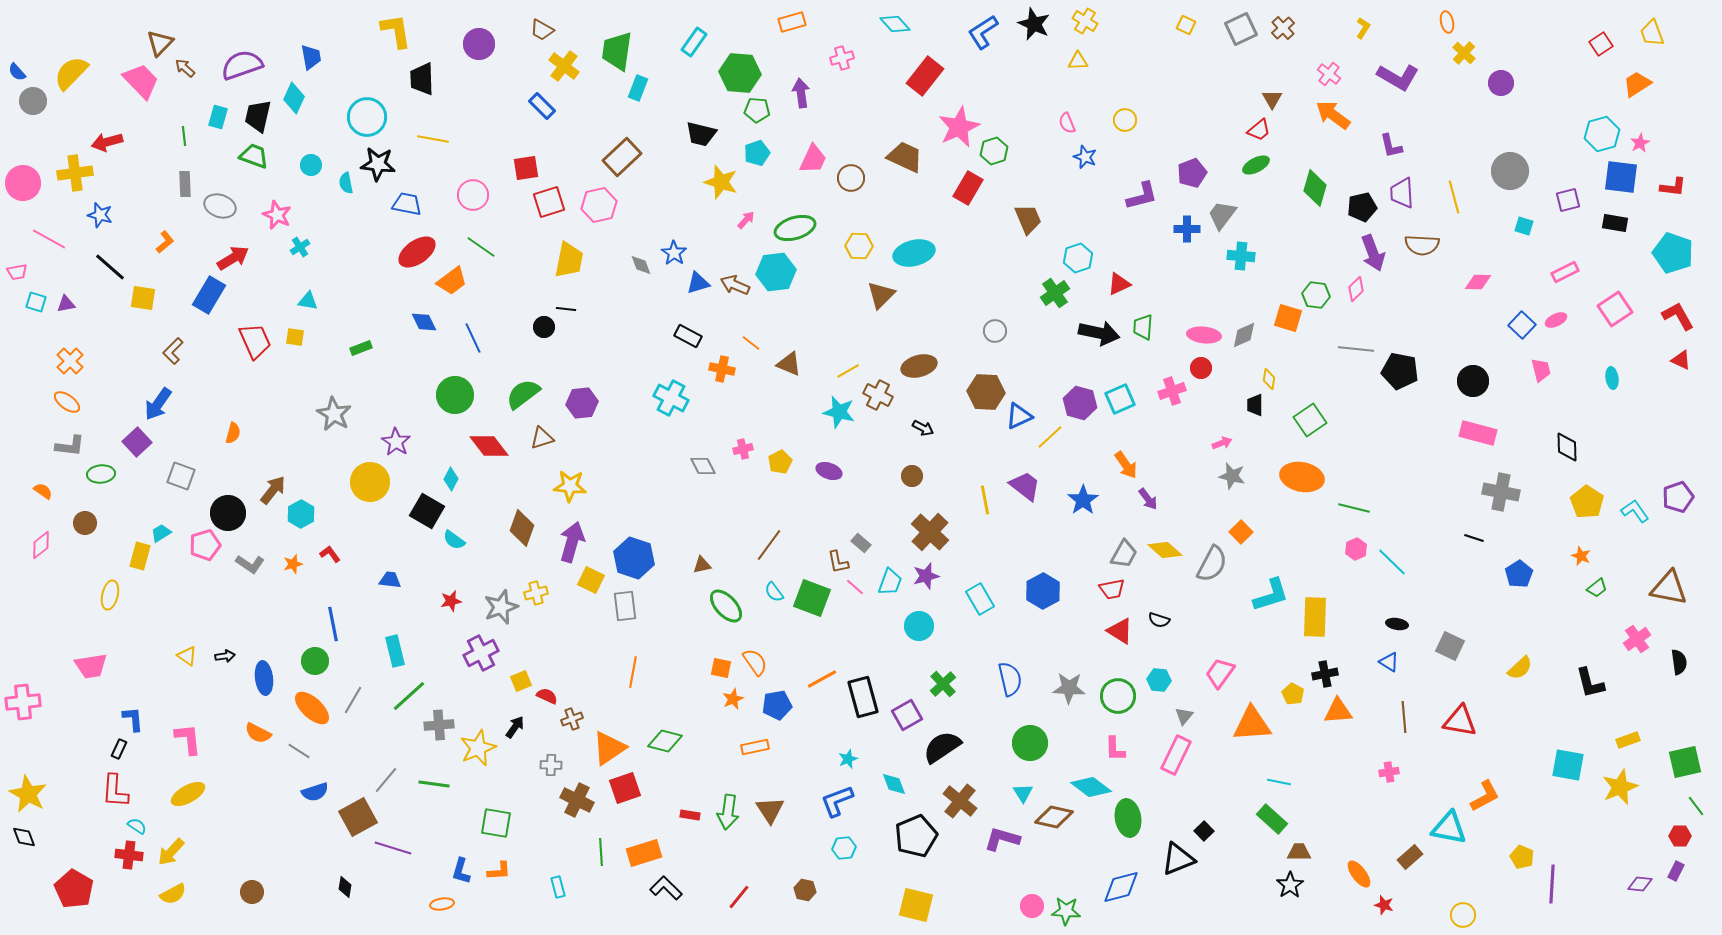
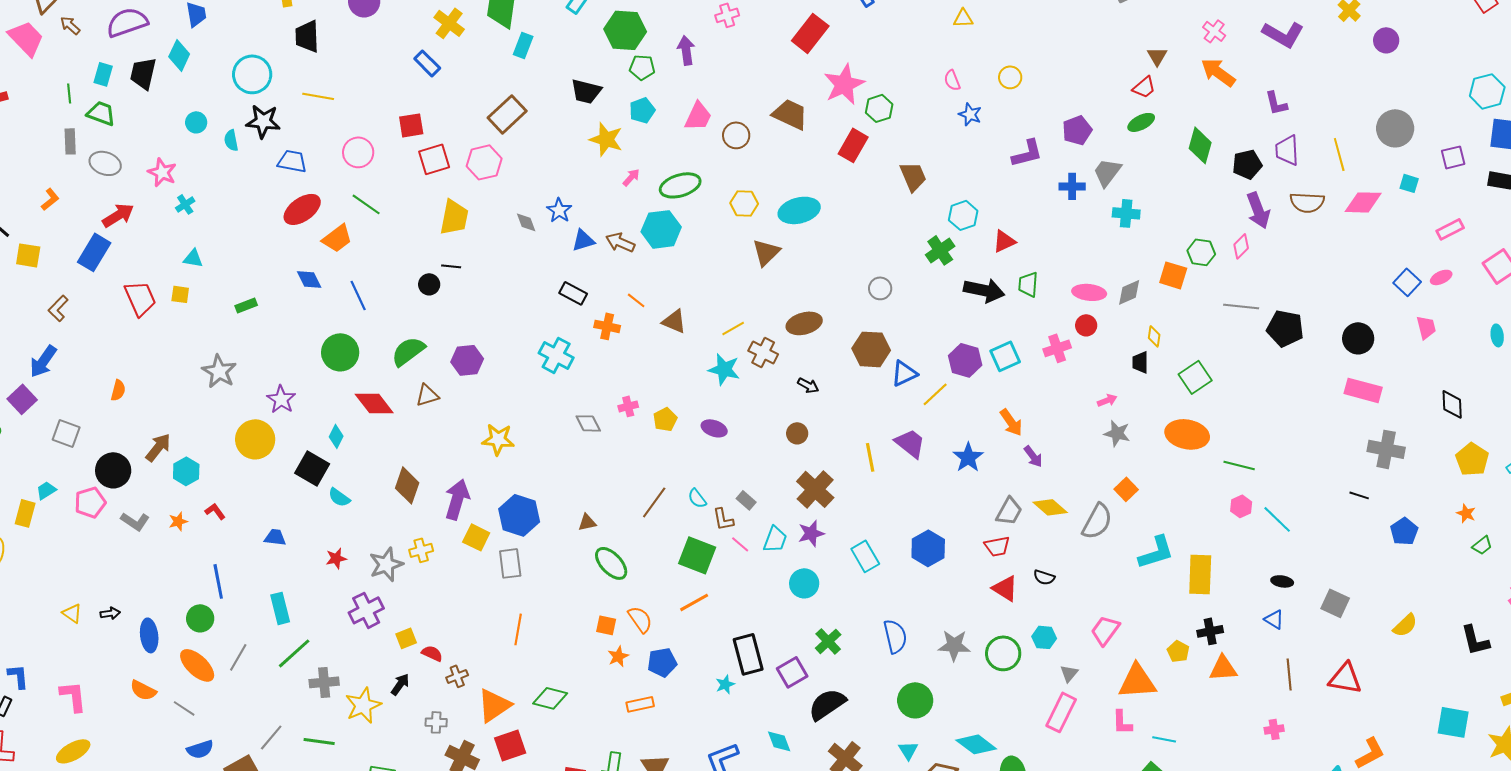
green trapezoid: (254, 156) -> (101, 113), moved
pink diamond: (1478, 282) -> (1363, 202), moved, size x1.4
yellow star: (570, 486) -> (498, 439), moved
cyan semicircle: (774, 592) -> (697, 498), moved
orange line: (822, 679) -> (694, 602), moved
pink L-shape: (1115, 749) -> (1122, 722), moved
cyan star: (848, 759) -> (725, 684), moved

